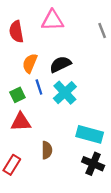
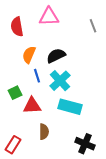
green square: (17, 95) -> (15, 93), moved
red triangle: (21, 122) -> (32, 106), moved
cyan rectangle: (90, 134) -> (70, 107), moved

